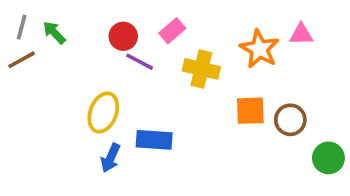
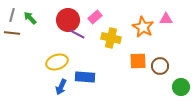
red circle: (123, 36) -> (68, 20), size x1.5
brown line: (22, 60) -> (12, 33), turned 35
yellow ellipse: (103, 113) -> (57, 62), turned 50

